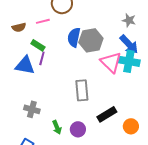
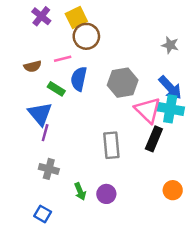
gray star: (129, 20) -> (170, 45), moved
blue semicircle: (74, 37) -> (79, 79), moved
purple line: (42, 58) -> (45, 133), moved
blue triangle: (25, 65) -> (40, 114), turned 40
black rectangle: (107, 114) -> (154, 139), moved, turned -36

